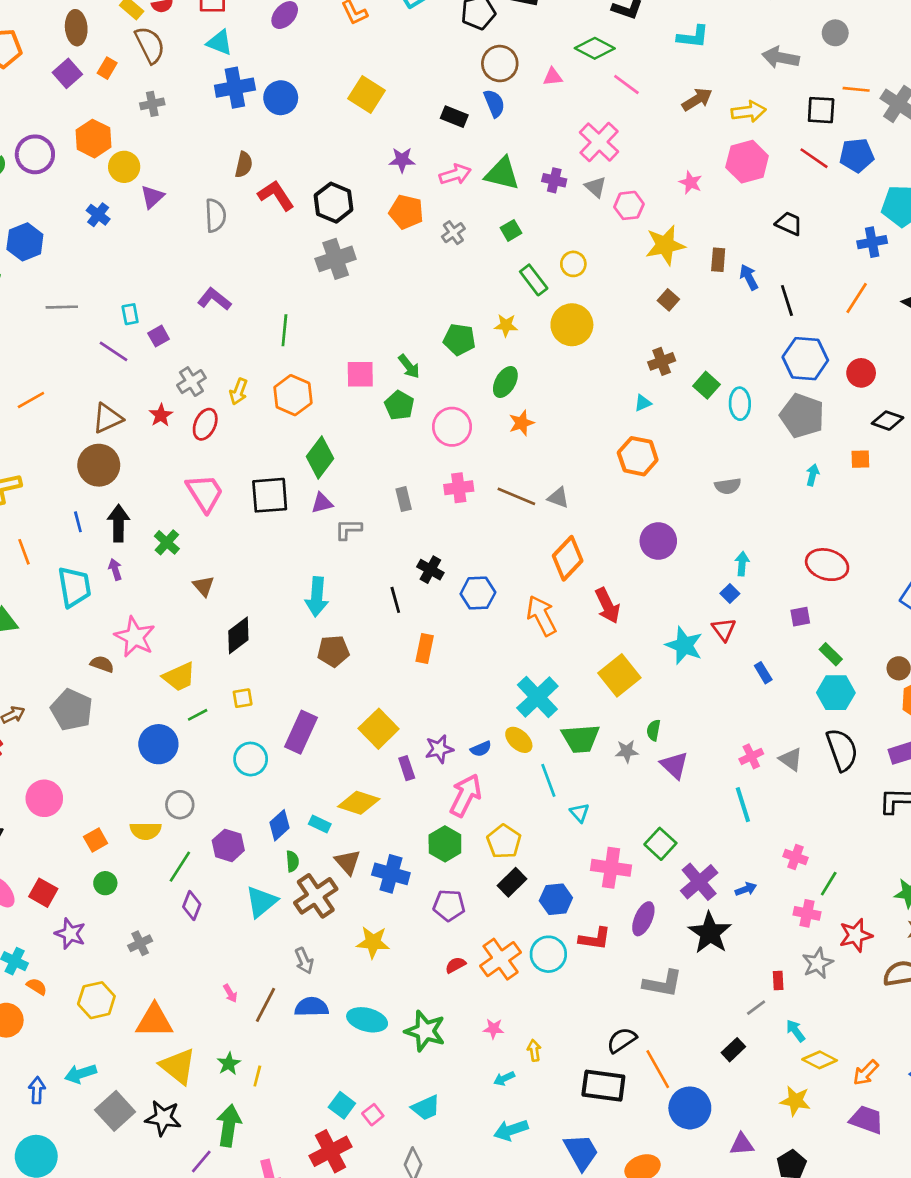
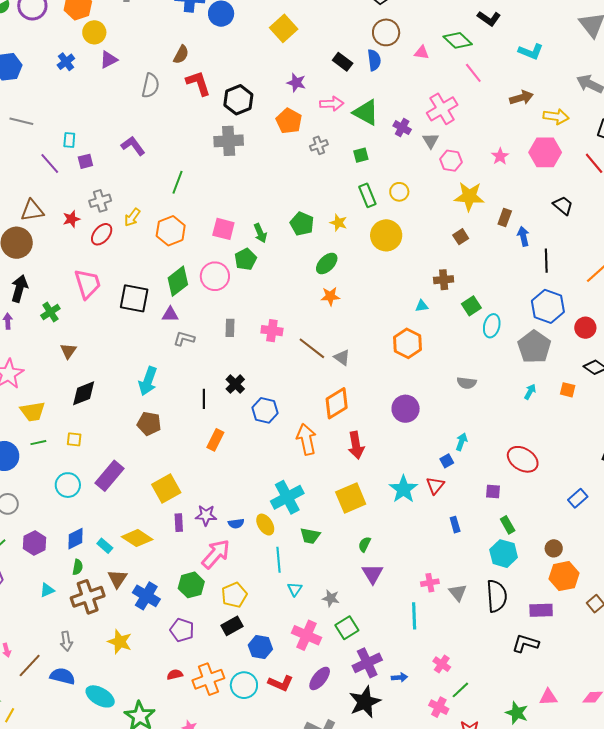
pink circle: (452, 427) -> (215, 276), moved
green trapezoid: (581, 738) -> (310, 536), size x0.7
gray star: (627, 751) -> (331, 598), moved
cyan triangle: (261, 902) -> (47, 590), size x0.6

